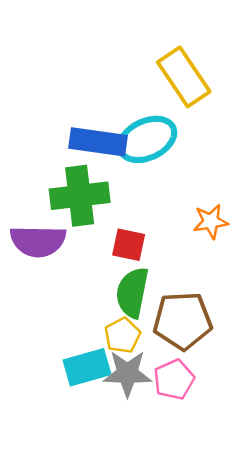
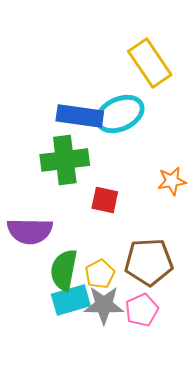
purple semicircle: (38, 241) -> (30, 231), moved
green semicircle: (132, 293) -> (64, 270), moved

